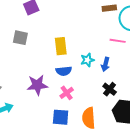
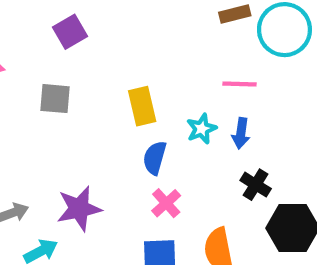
pink line: (118, 41) -> (239, 84), moved
blue semicircle: (64, 71) -> (155, 158), turned 119
purple star: (37, 85) -> (79, 209), moved

